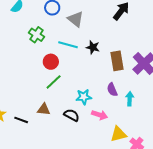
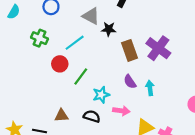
gray triangle: (76, 19) -> (91, 16), moved
cyan line: (68, 45) -> (75, 43), turned -42
black star: (93, 47) -> (109, 29), moved
green line: (54, 82) -> (81, 77), moved

